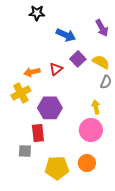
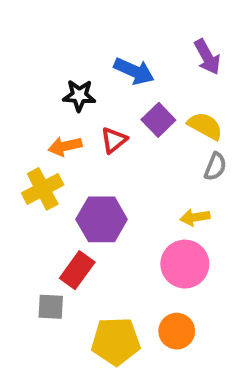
black star: (37, 13) -> (79, 95), moved
yellow arrow: (96, 107) -> (195, 217), turned -88
red rectangle: (38, 133) -> (77, 270), turned 42

